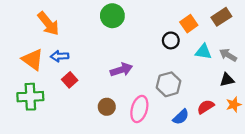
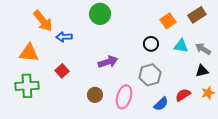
black circle: (171, 40) -> (151, 44), moved
blue arrow: (60, 56) -> (64, 37), moved
orange triangle: (33, 60) -> (29, 53), turned -30

